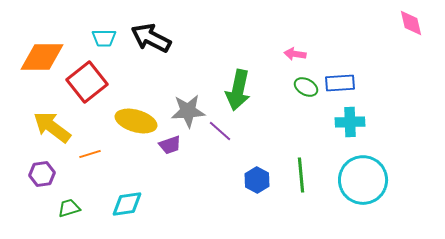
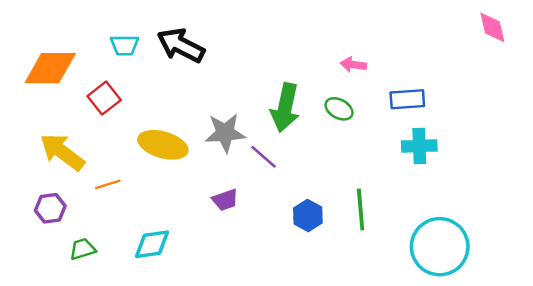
red square: (87, 82) -> (104, 98), size x0.7
green ellipse: (306, 87) -> (339, 109), moved
purple trapezoid: (170, 145) -> (225, 200), moved
cyan circle: (363, 180) -> (440, 247), moved

